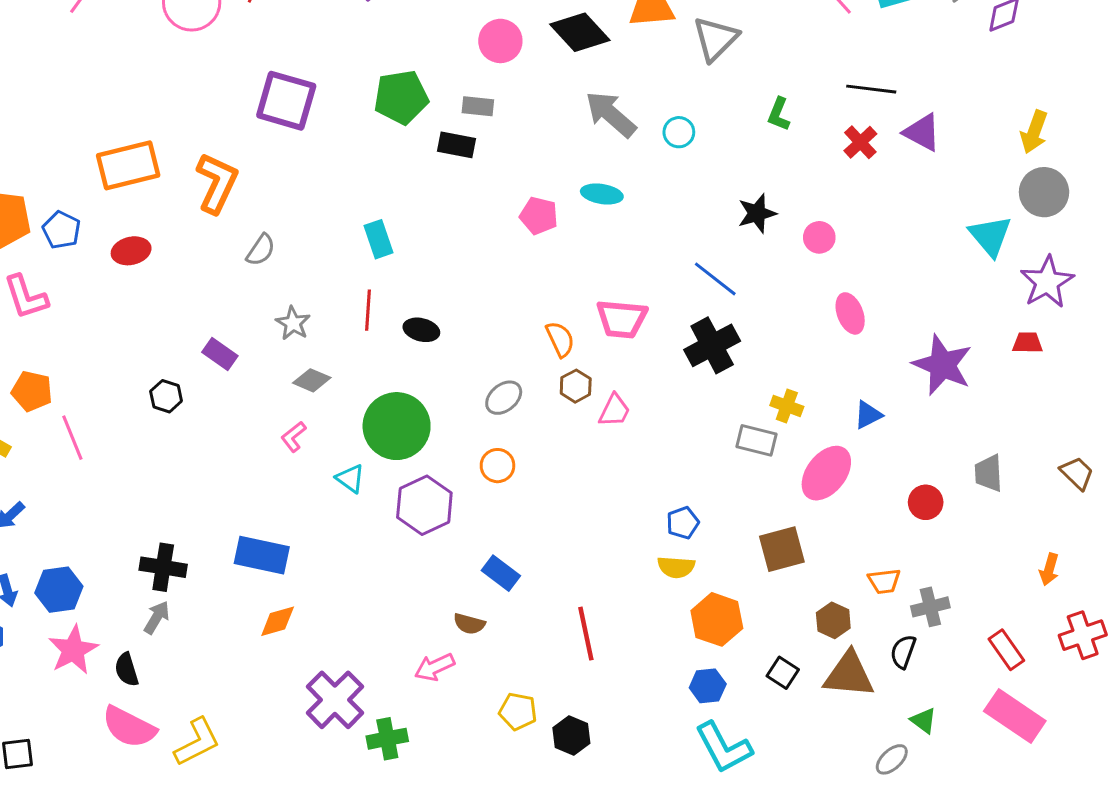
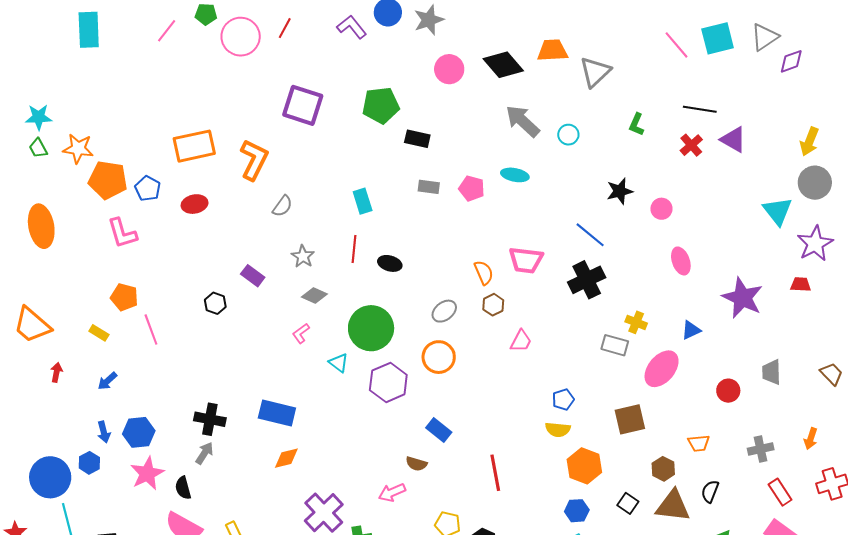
gray rectangle: (478, 106) -> (429, 187), moved
pink trapezoid: (614, 410) -> (521, 341), moved
orange circle: (497, 466) -> (439, 357), size x1.4
gray cross: (930, 607) -> (761, 449), moved

